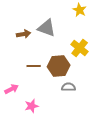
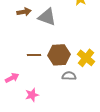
brown arrow: (24, 34) -> (24, 12), moved
yellow cross: (80, 48) -> (86, 58), moved

